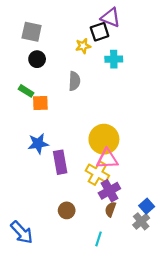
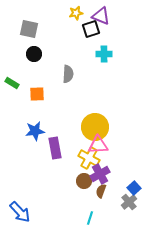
yellow star: (83, 46) -> (76, 13), moved
green rectangle: (26, 91) -> (12, 83), moved
brown circle: (67, 210) -> (84, 181), moved

